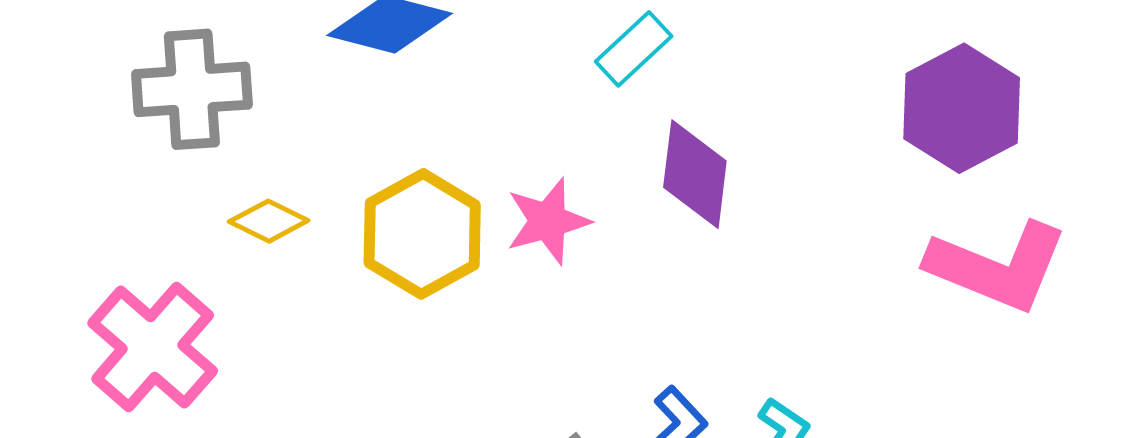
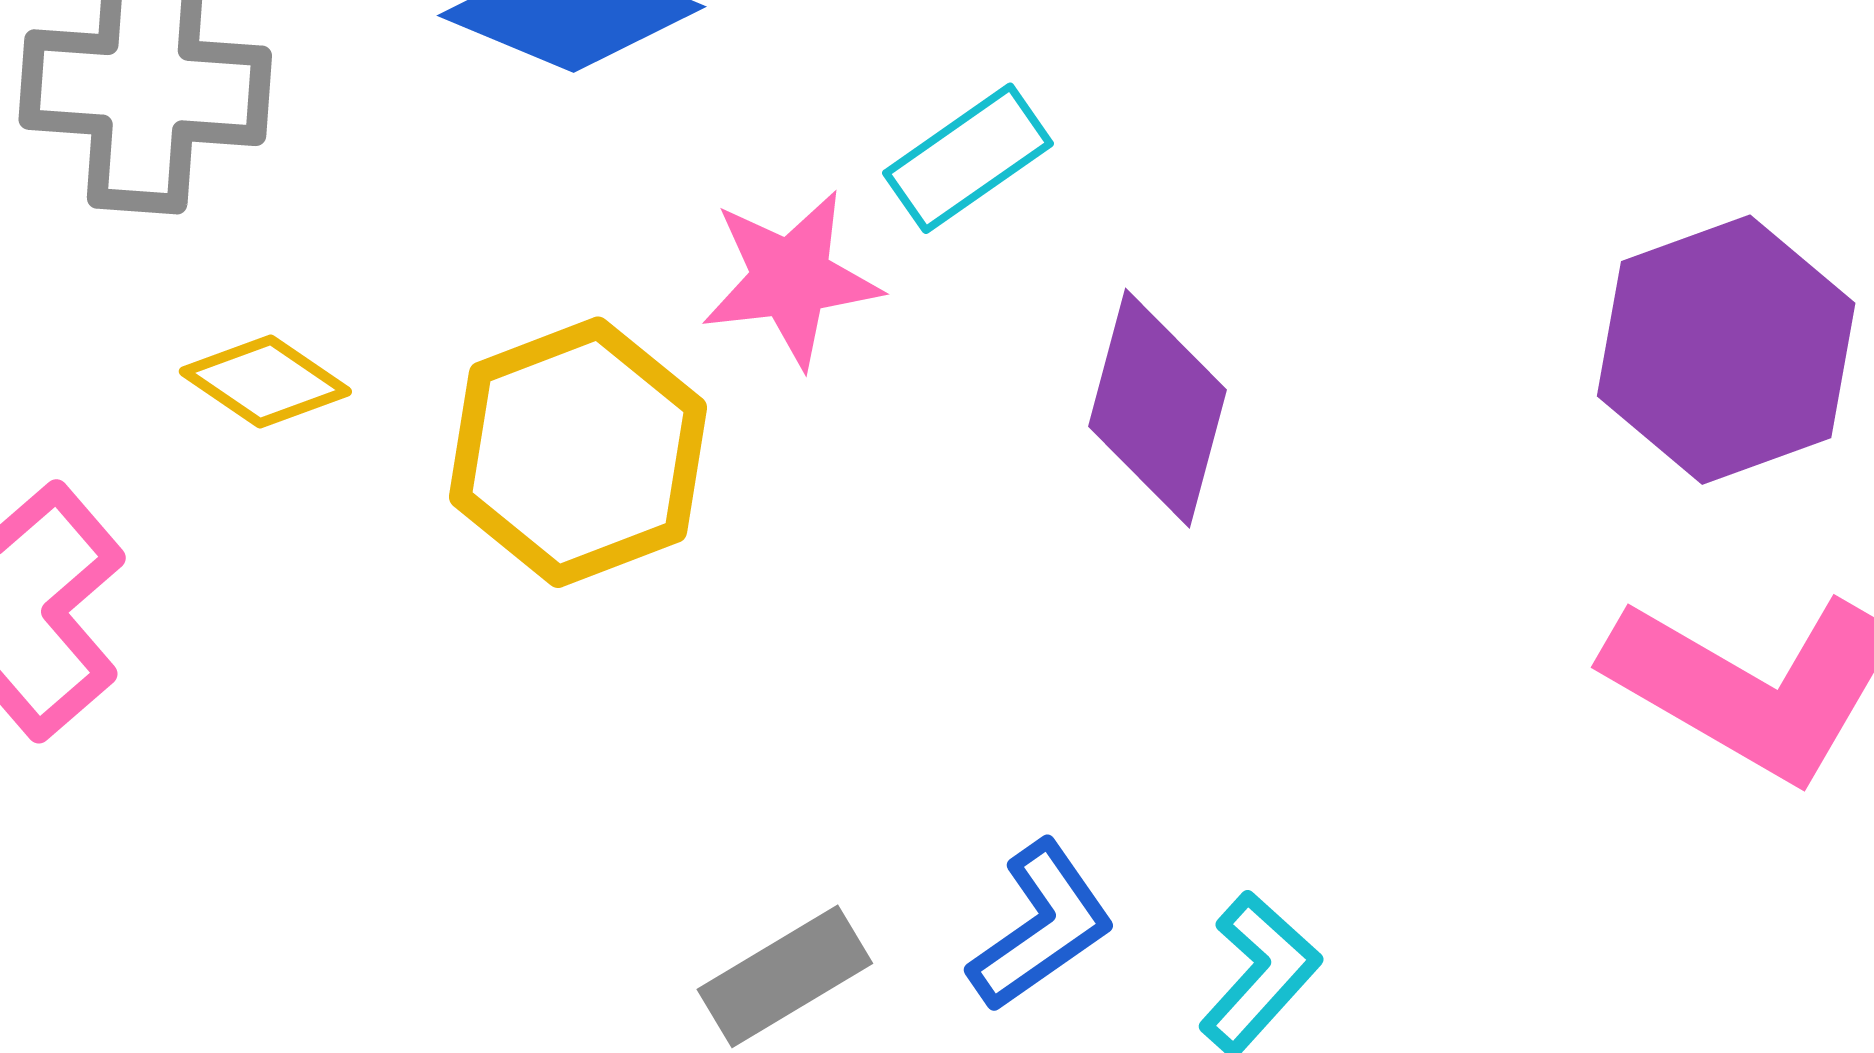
cyan rectangle: (634, 49) -> (968, 158), moved
pink star: (548, 221) -> (791, 279), moved

